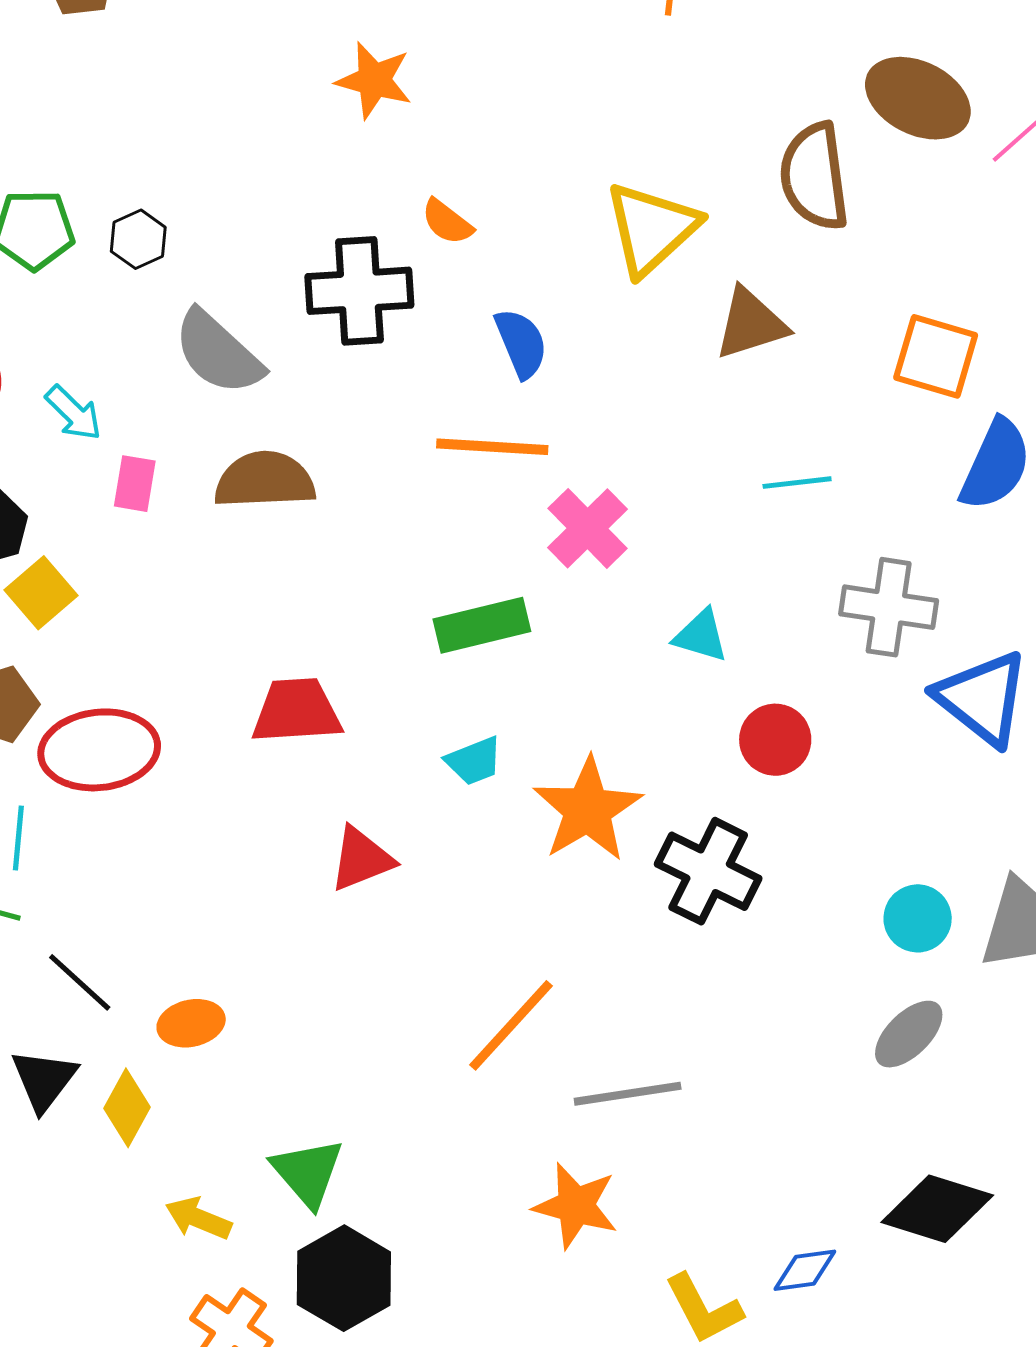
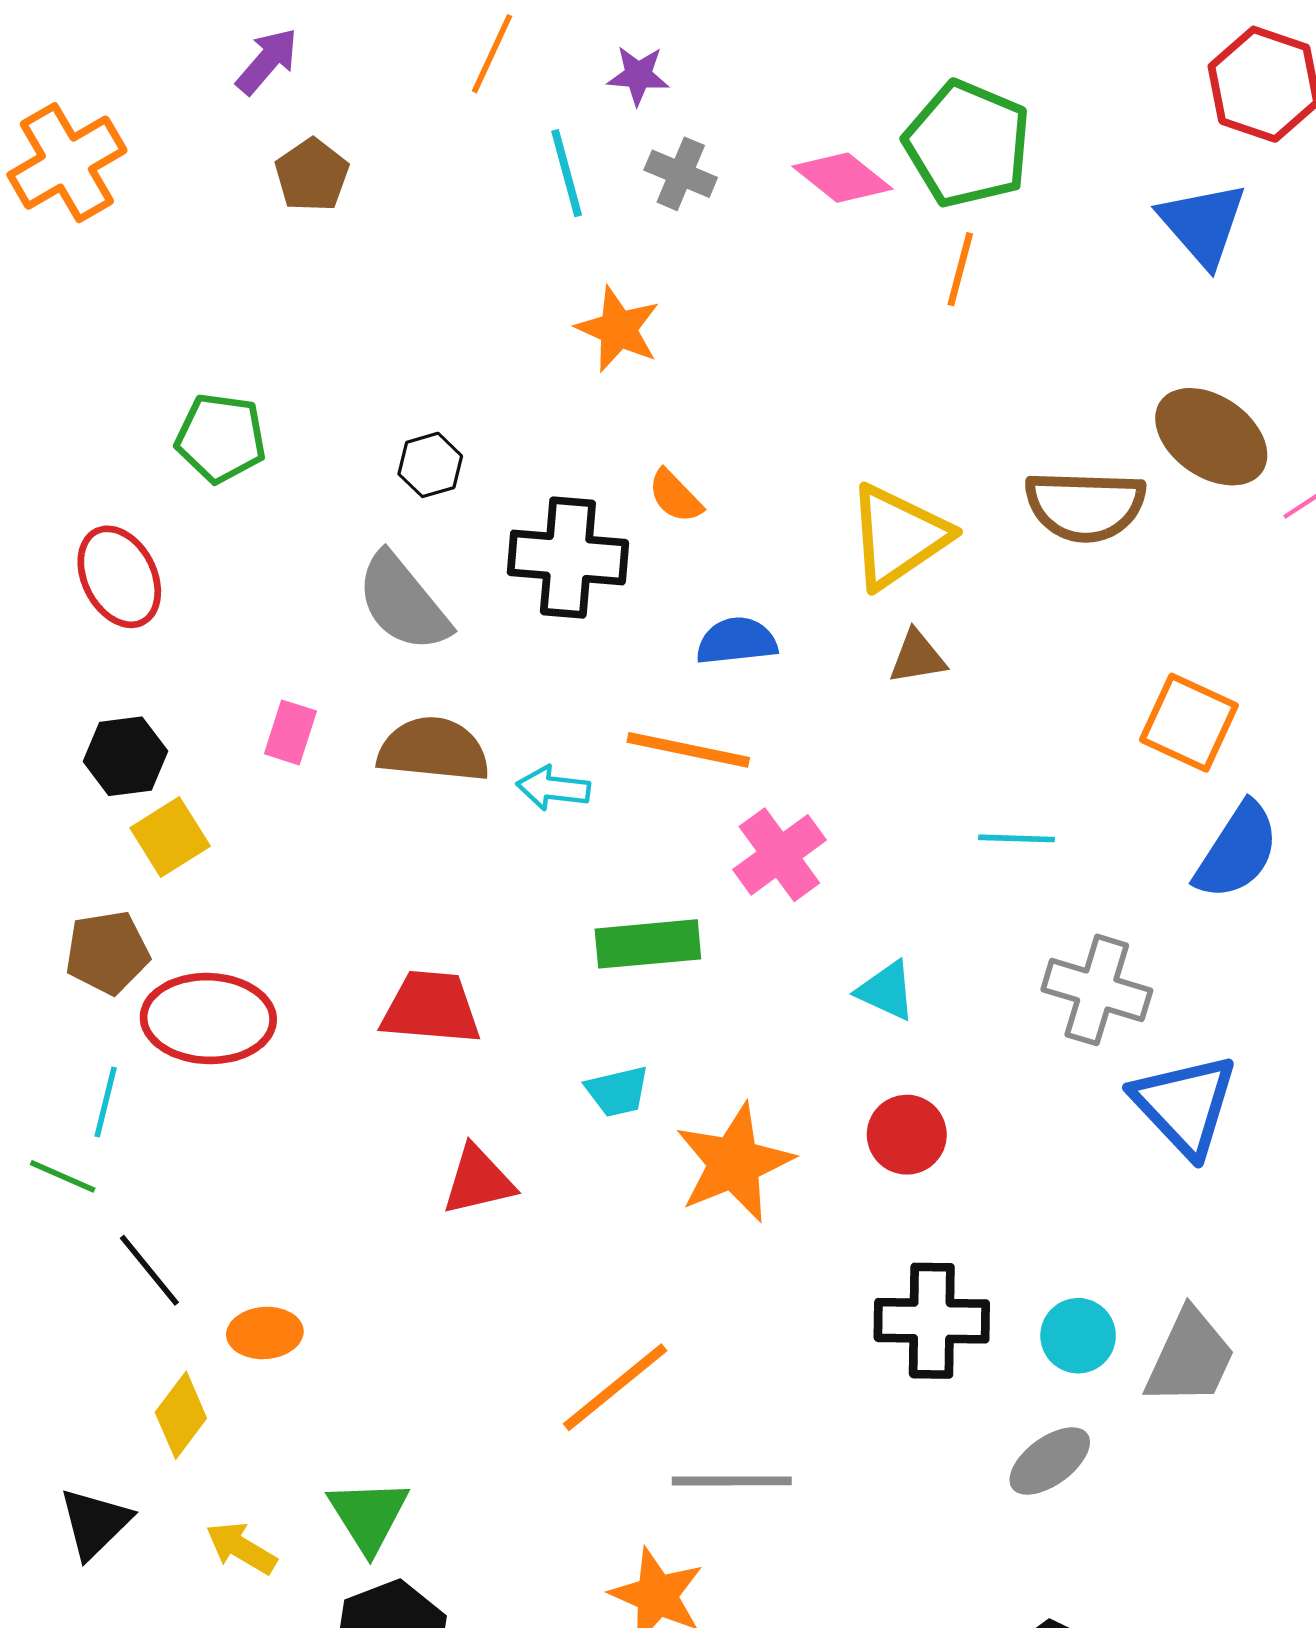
brown semicircle: (814, 176) -> (1085, 506), turned -89
black hexagon: (138, 239) -> (430, 465), moved
brown triangle: (751, 324) -> (917, 657), moved, size x0.7
blue semicircle: (521, 343) -> (737, 641), turned -82
cyan arrow: (73, 413) -> (553, 788), moved, turned 134
red circle: (775, 740) -> (907, 1135), moved
black cross: (708, 871) -> (932, 1321), moved, turned -34
black triangle: (44, 1080) -> (95, 1523), moved

